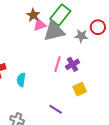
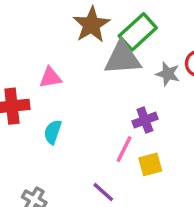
brown star: (33, 15) -> (91, 25), size x1.5
pink triangle: (40, 25) -> (50, 77), moved
pink line: (58, 64) -> (124, 149), moved

